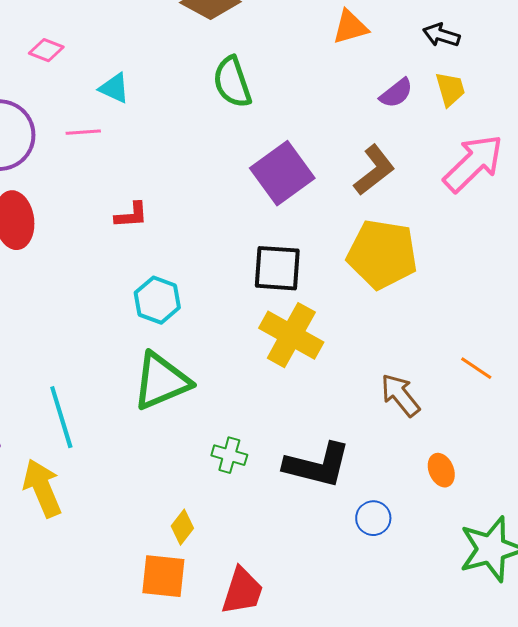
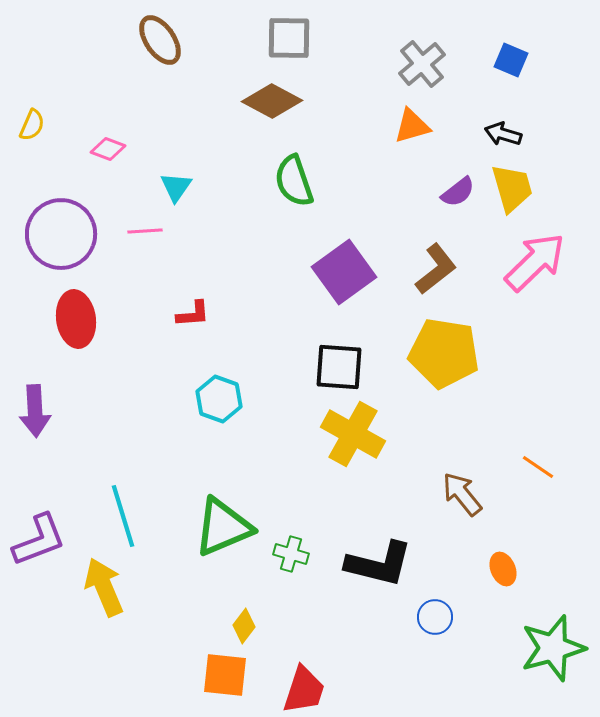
cyan triangle: (114, 88) -> (176, 187), turned 40
yellow trapezoid: (450, 89) -> (512, 188), size x1.4
green triangle: (161, 381) -> (223, 527), moved

